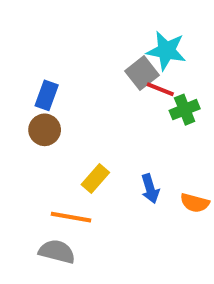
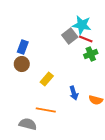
red line: (160, 89) -> (86, 39), moved
yellow rectangle: (95, 179) -> (47, 79), moved
orange line: (71, 217) -> (46, 110), moved

